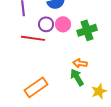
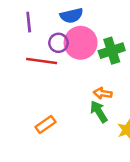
pink circle: (63, 24) -> (81, 43), size x1.6
orange rectangle: (36, 87) -> (46, 125), size x0.7

